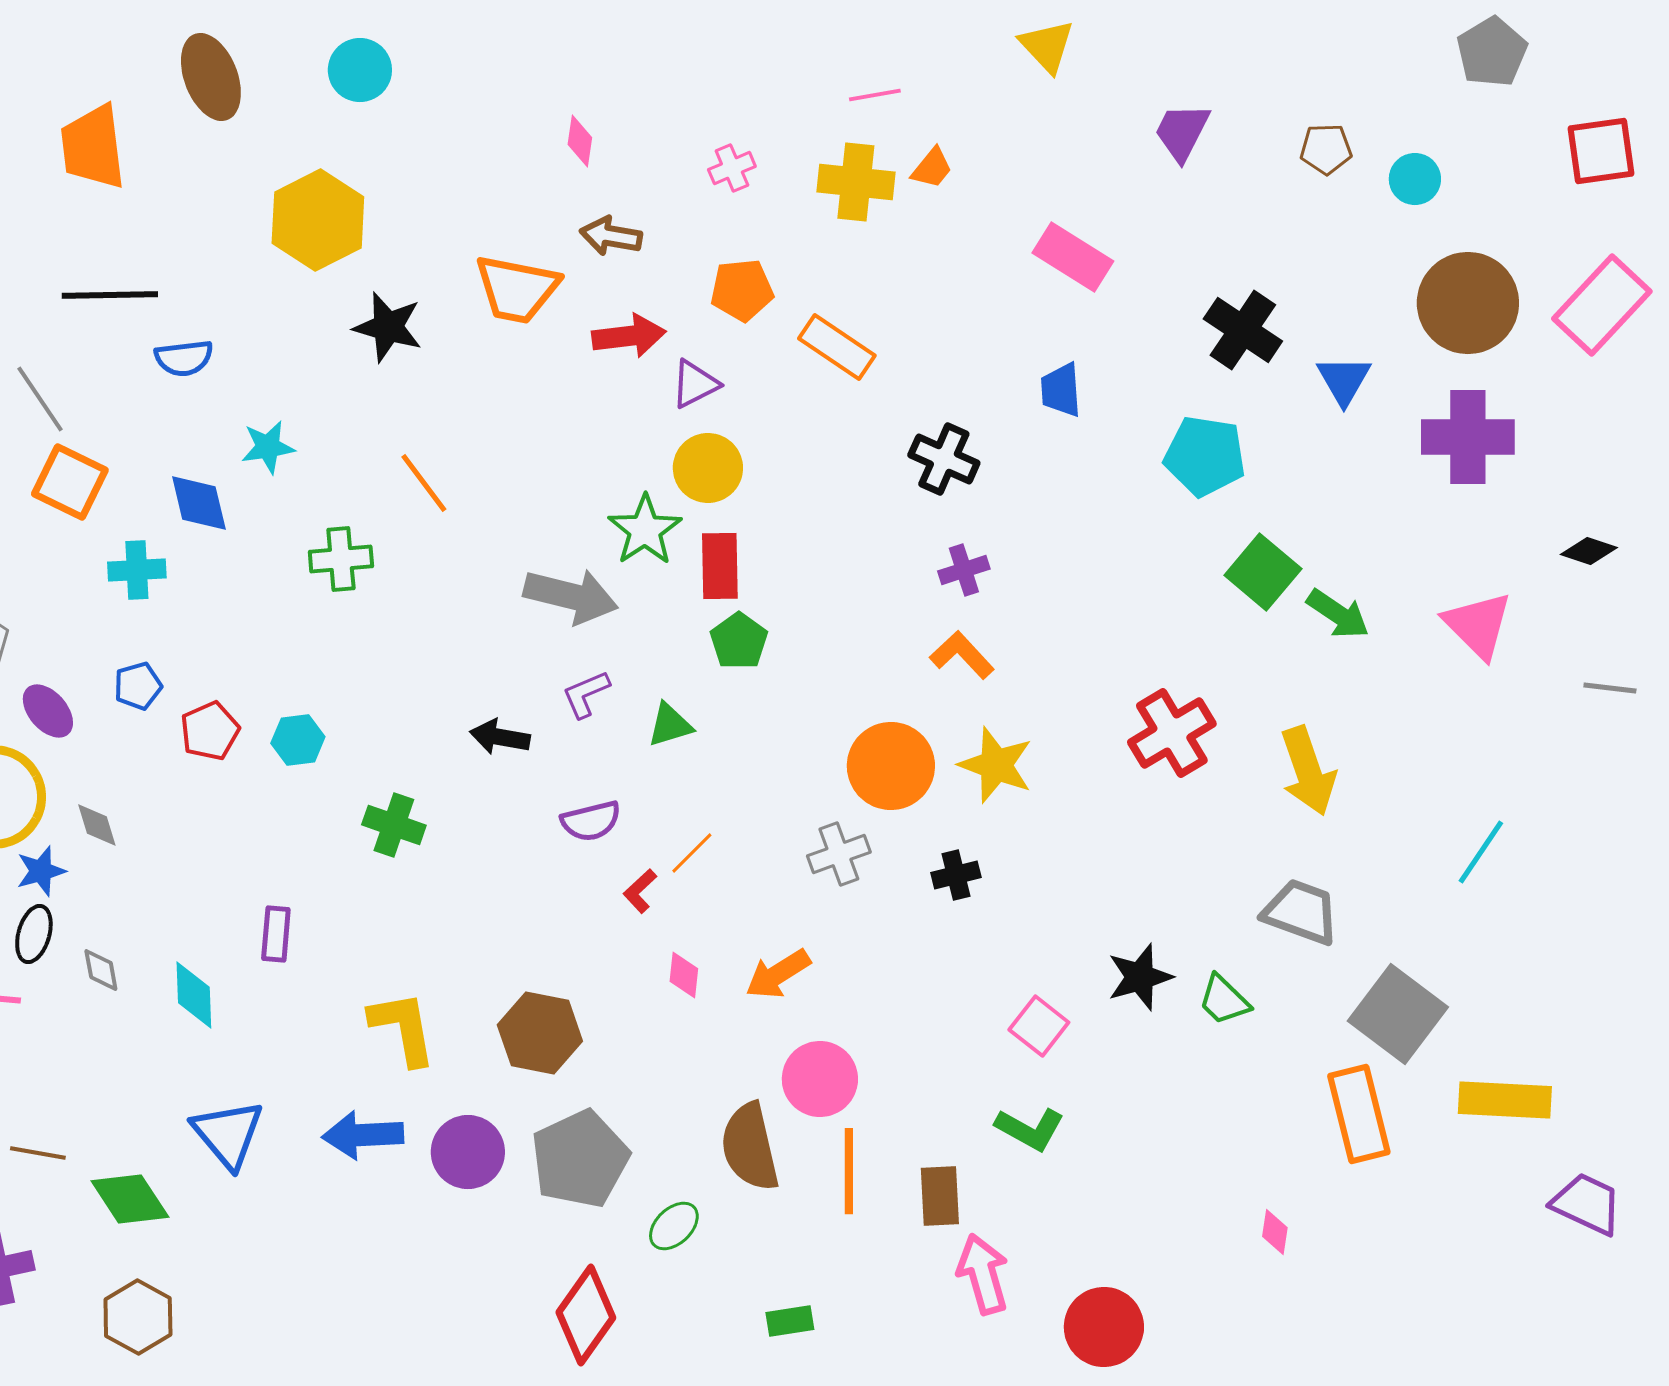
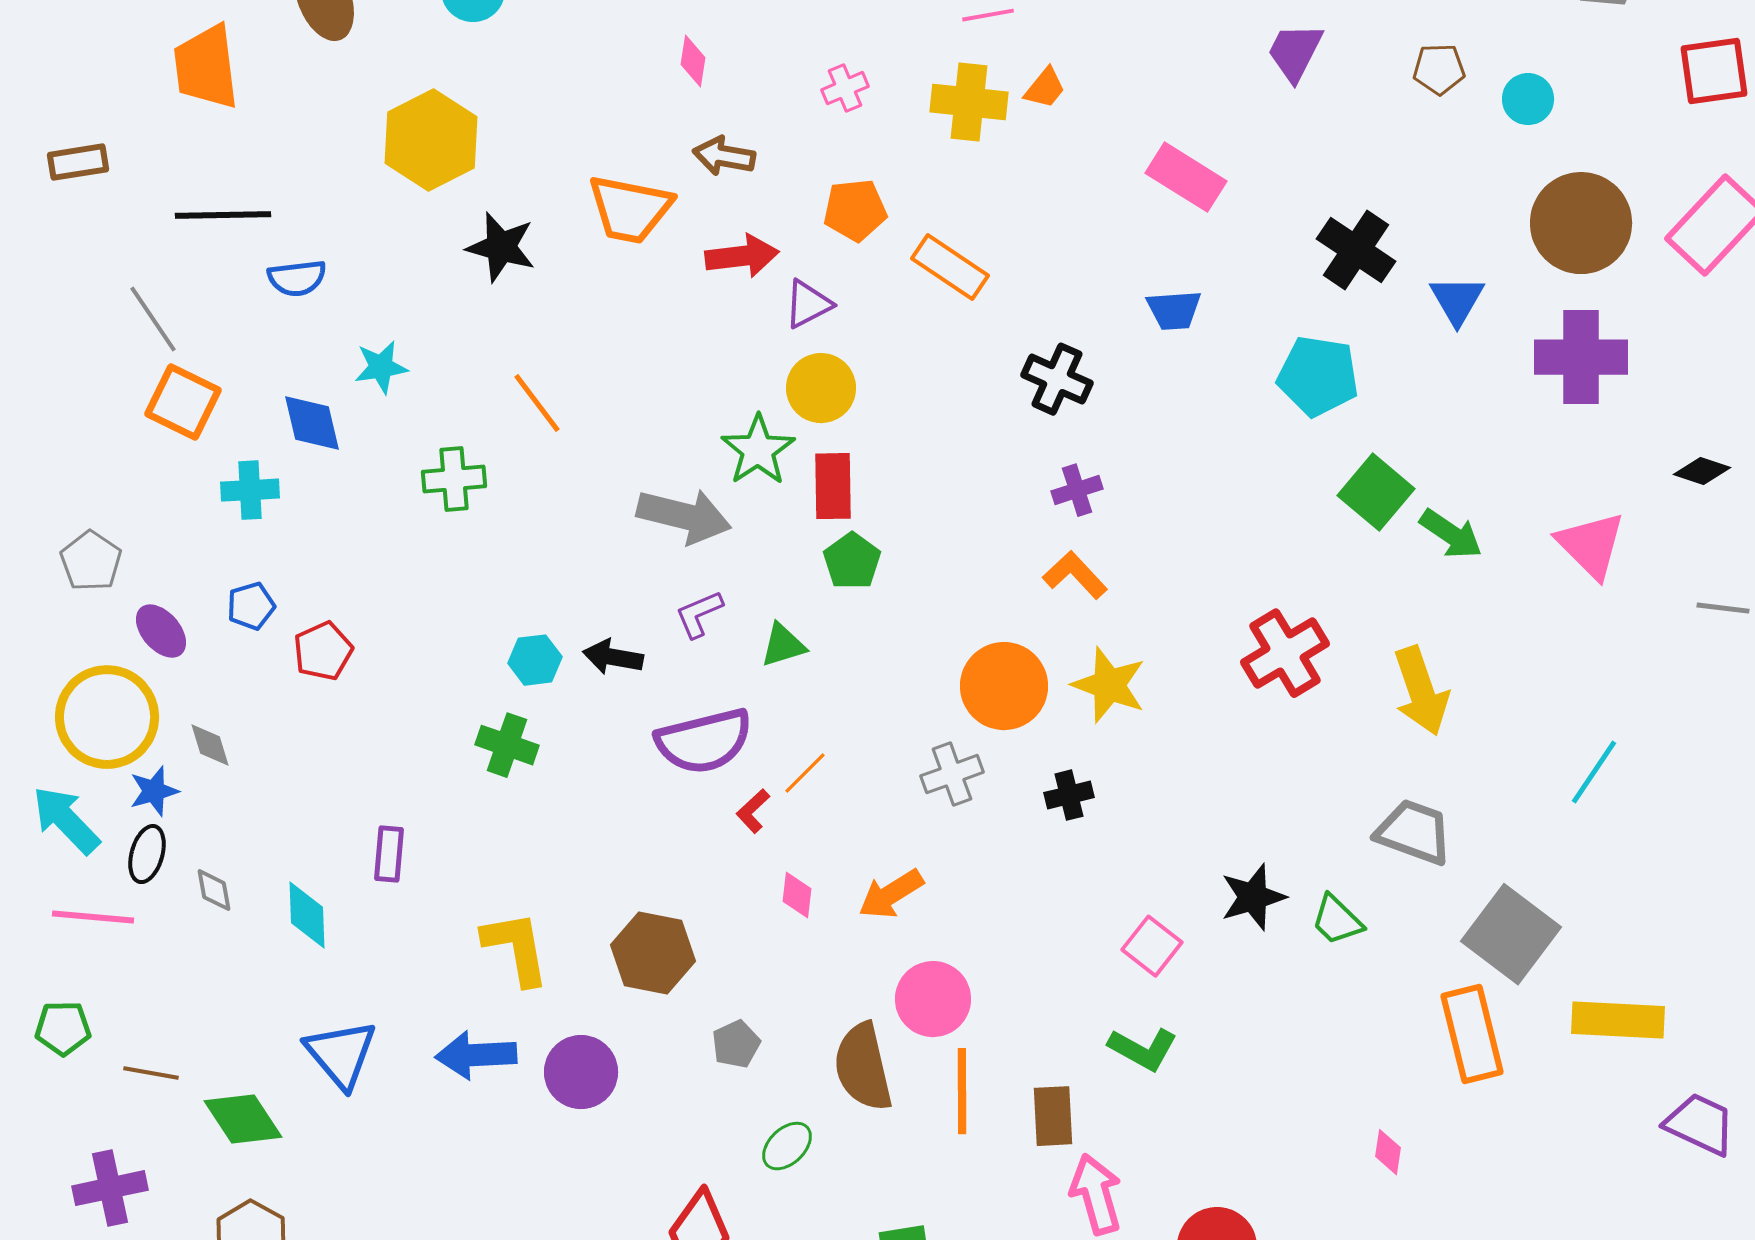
blue trapezoid: (1061, 390) -> (1174, 310), turned -90
cyan hexagon: (298, 740) -> (535, 660), moved
purple semicircle: (591, 821) -> (704, 741), size x1.6
gray pentagon: (580, 1159) -> (736, 1044), moved, size x0.5

